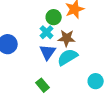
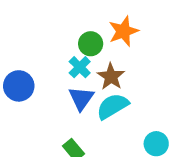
brown star: (67, 38) -> (111, 77), turned 30

